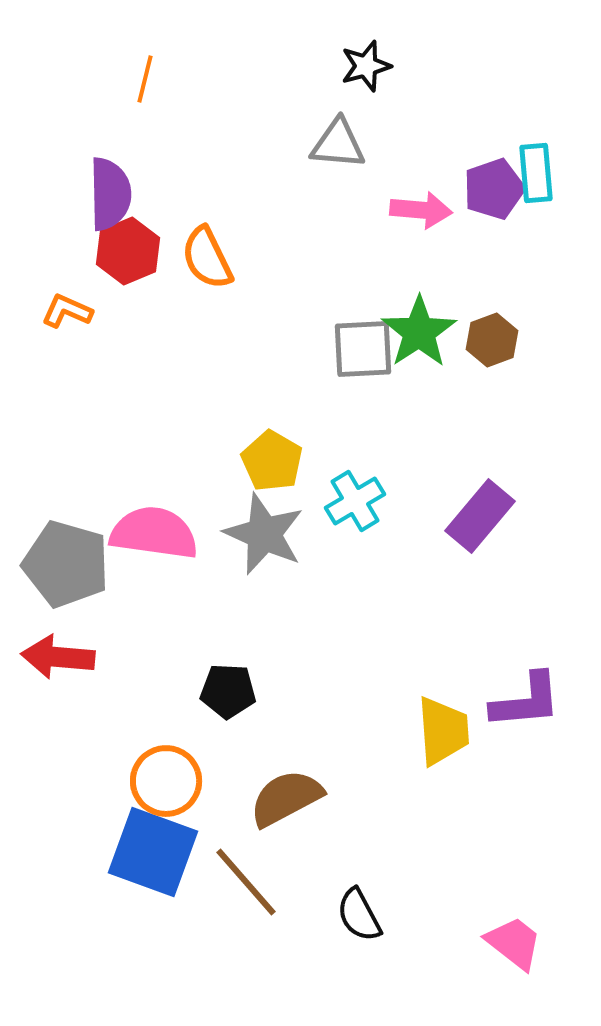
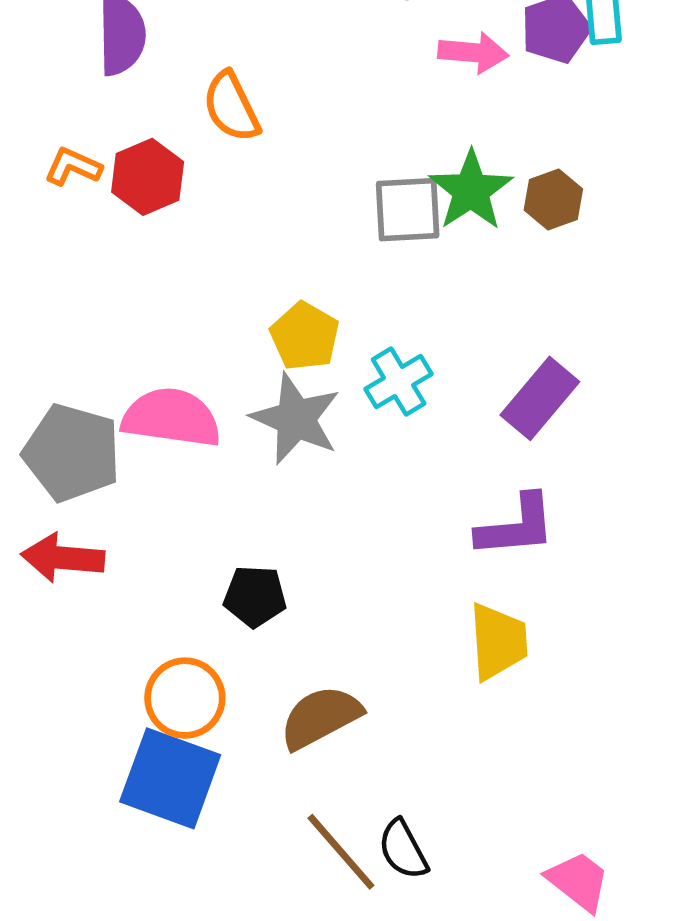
red hexagon: (128, 251) -> (148, 177), moved
purple L-shape: (526, 701) -> (516, 526), moved
brown line: (246, 882) -> (341, 852), moved

